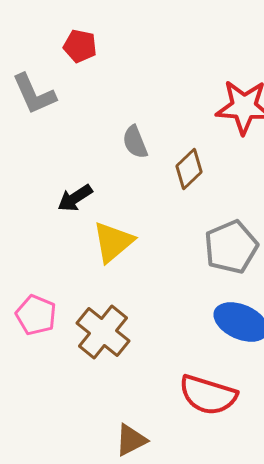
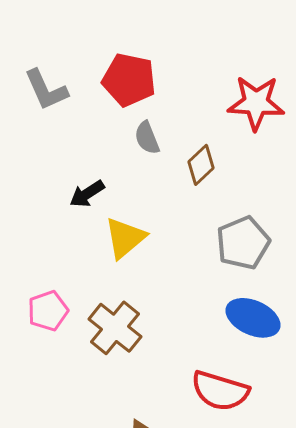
red pentagon: (80, 46) -> (129, 80), moved, size x1.6
pink pentagon: (36, 315) -> (48, 311), turned 30

